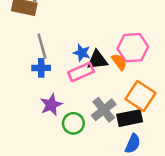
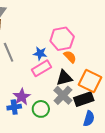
pink hexagon: (133, 48) -> (62, 39), moved
black triangle: (97, 60) -> (64, 78), moved
blue cross: (41, 68) -> (14, 107), moved

